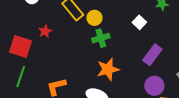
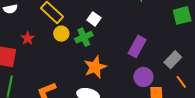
yellow circle: (94, 18) -> (61, 34), moved
white square: (139, 22) -> (94, 19), moved

